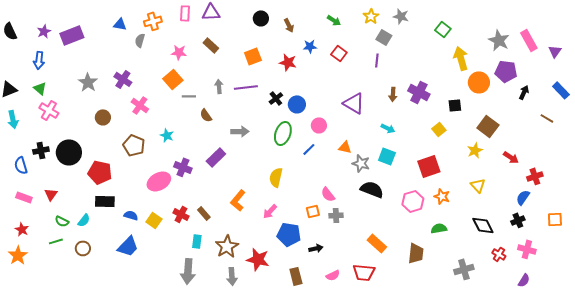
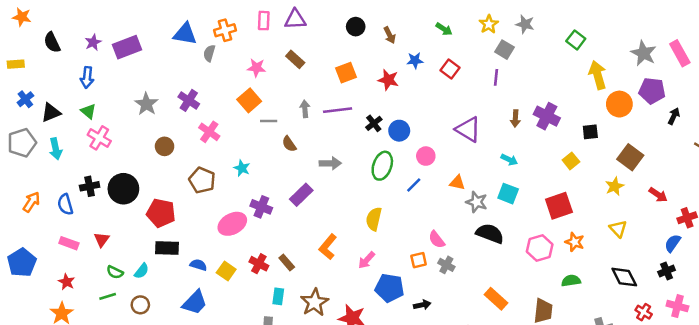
blue triangle: (120, 24) -> (185, 34), size x1.5
gray cross: (336, 215) -> (446, 265), turned 32

